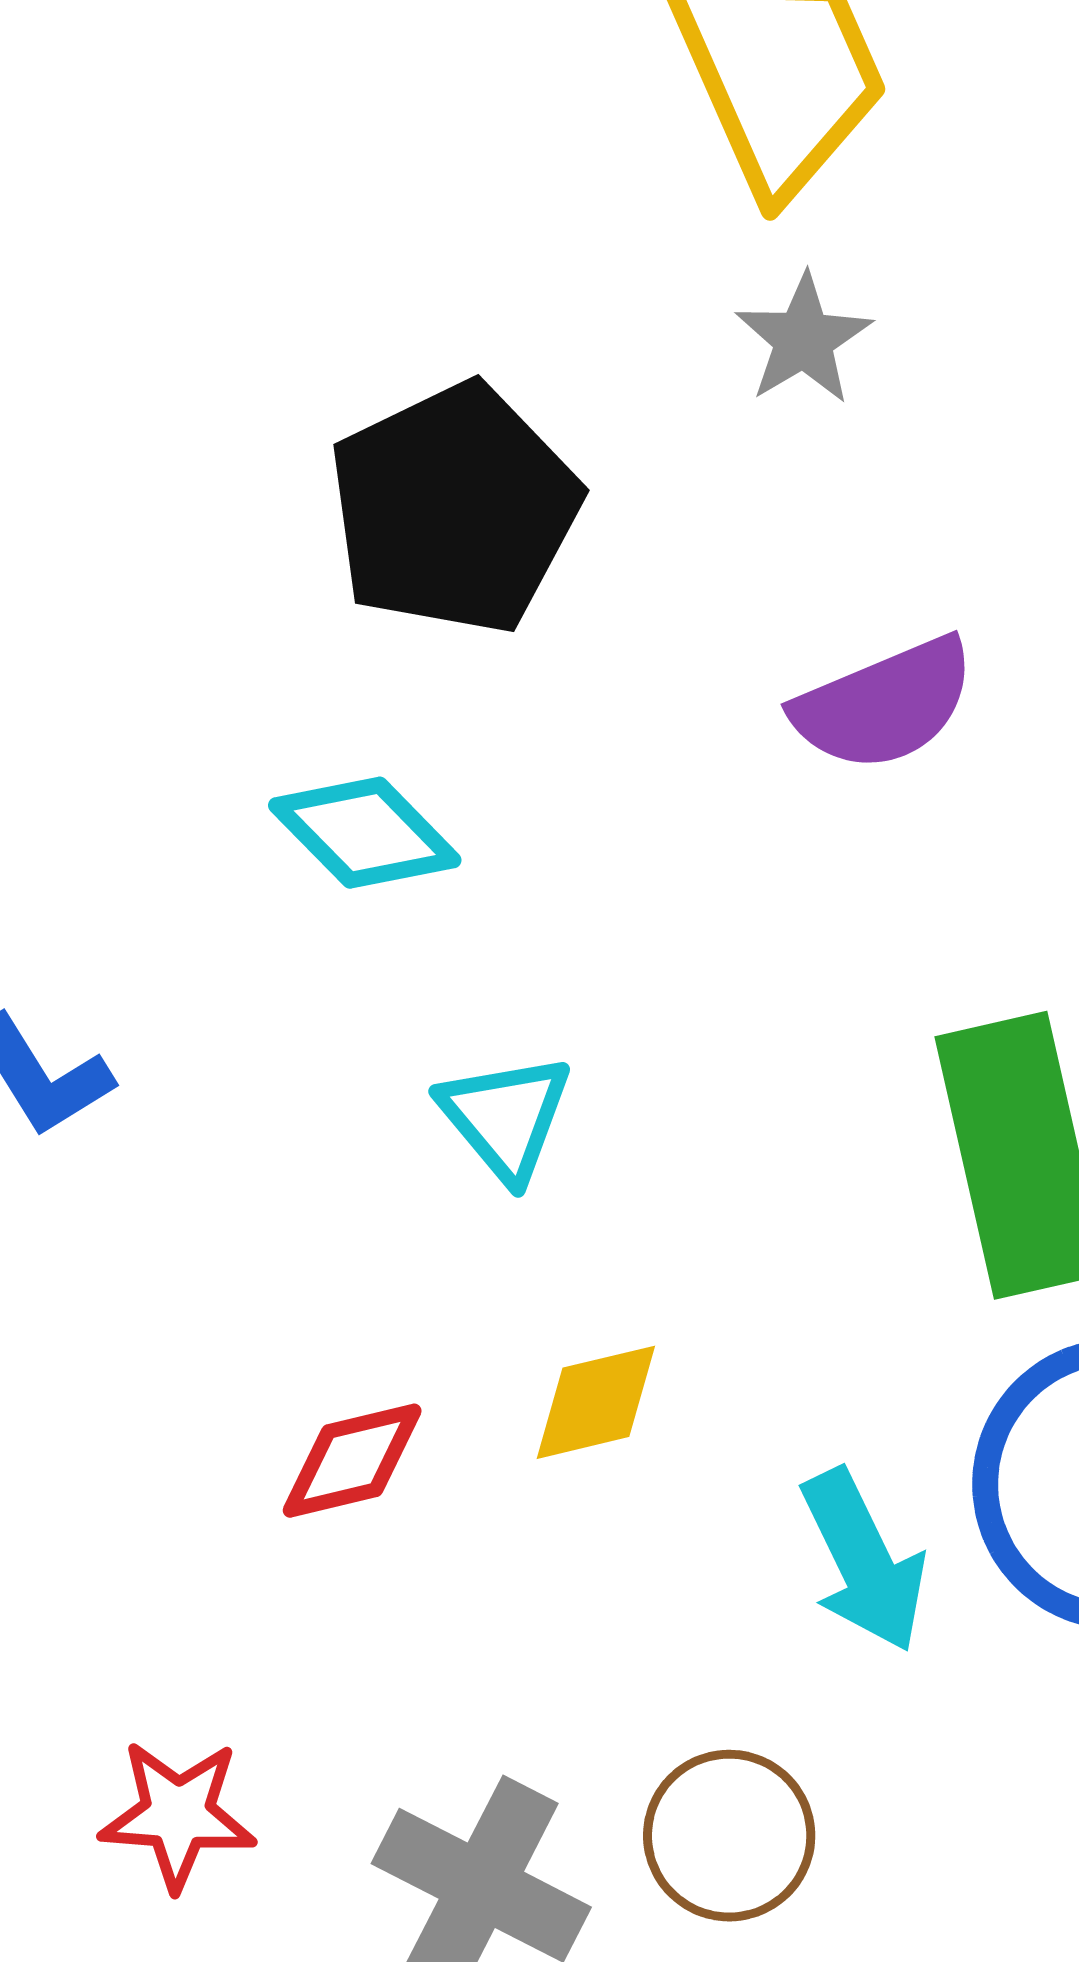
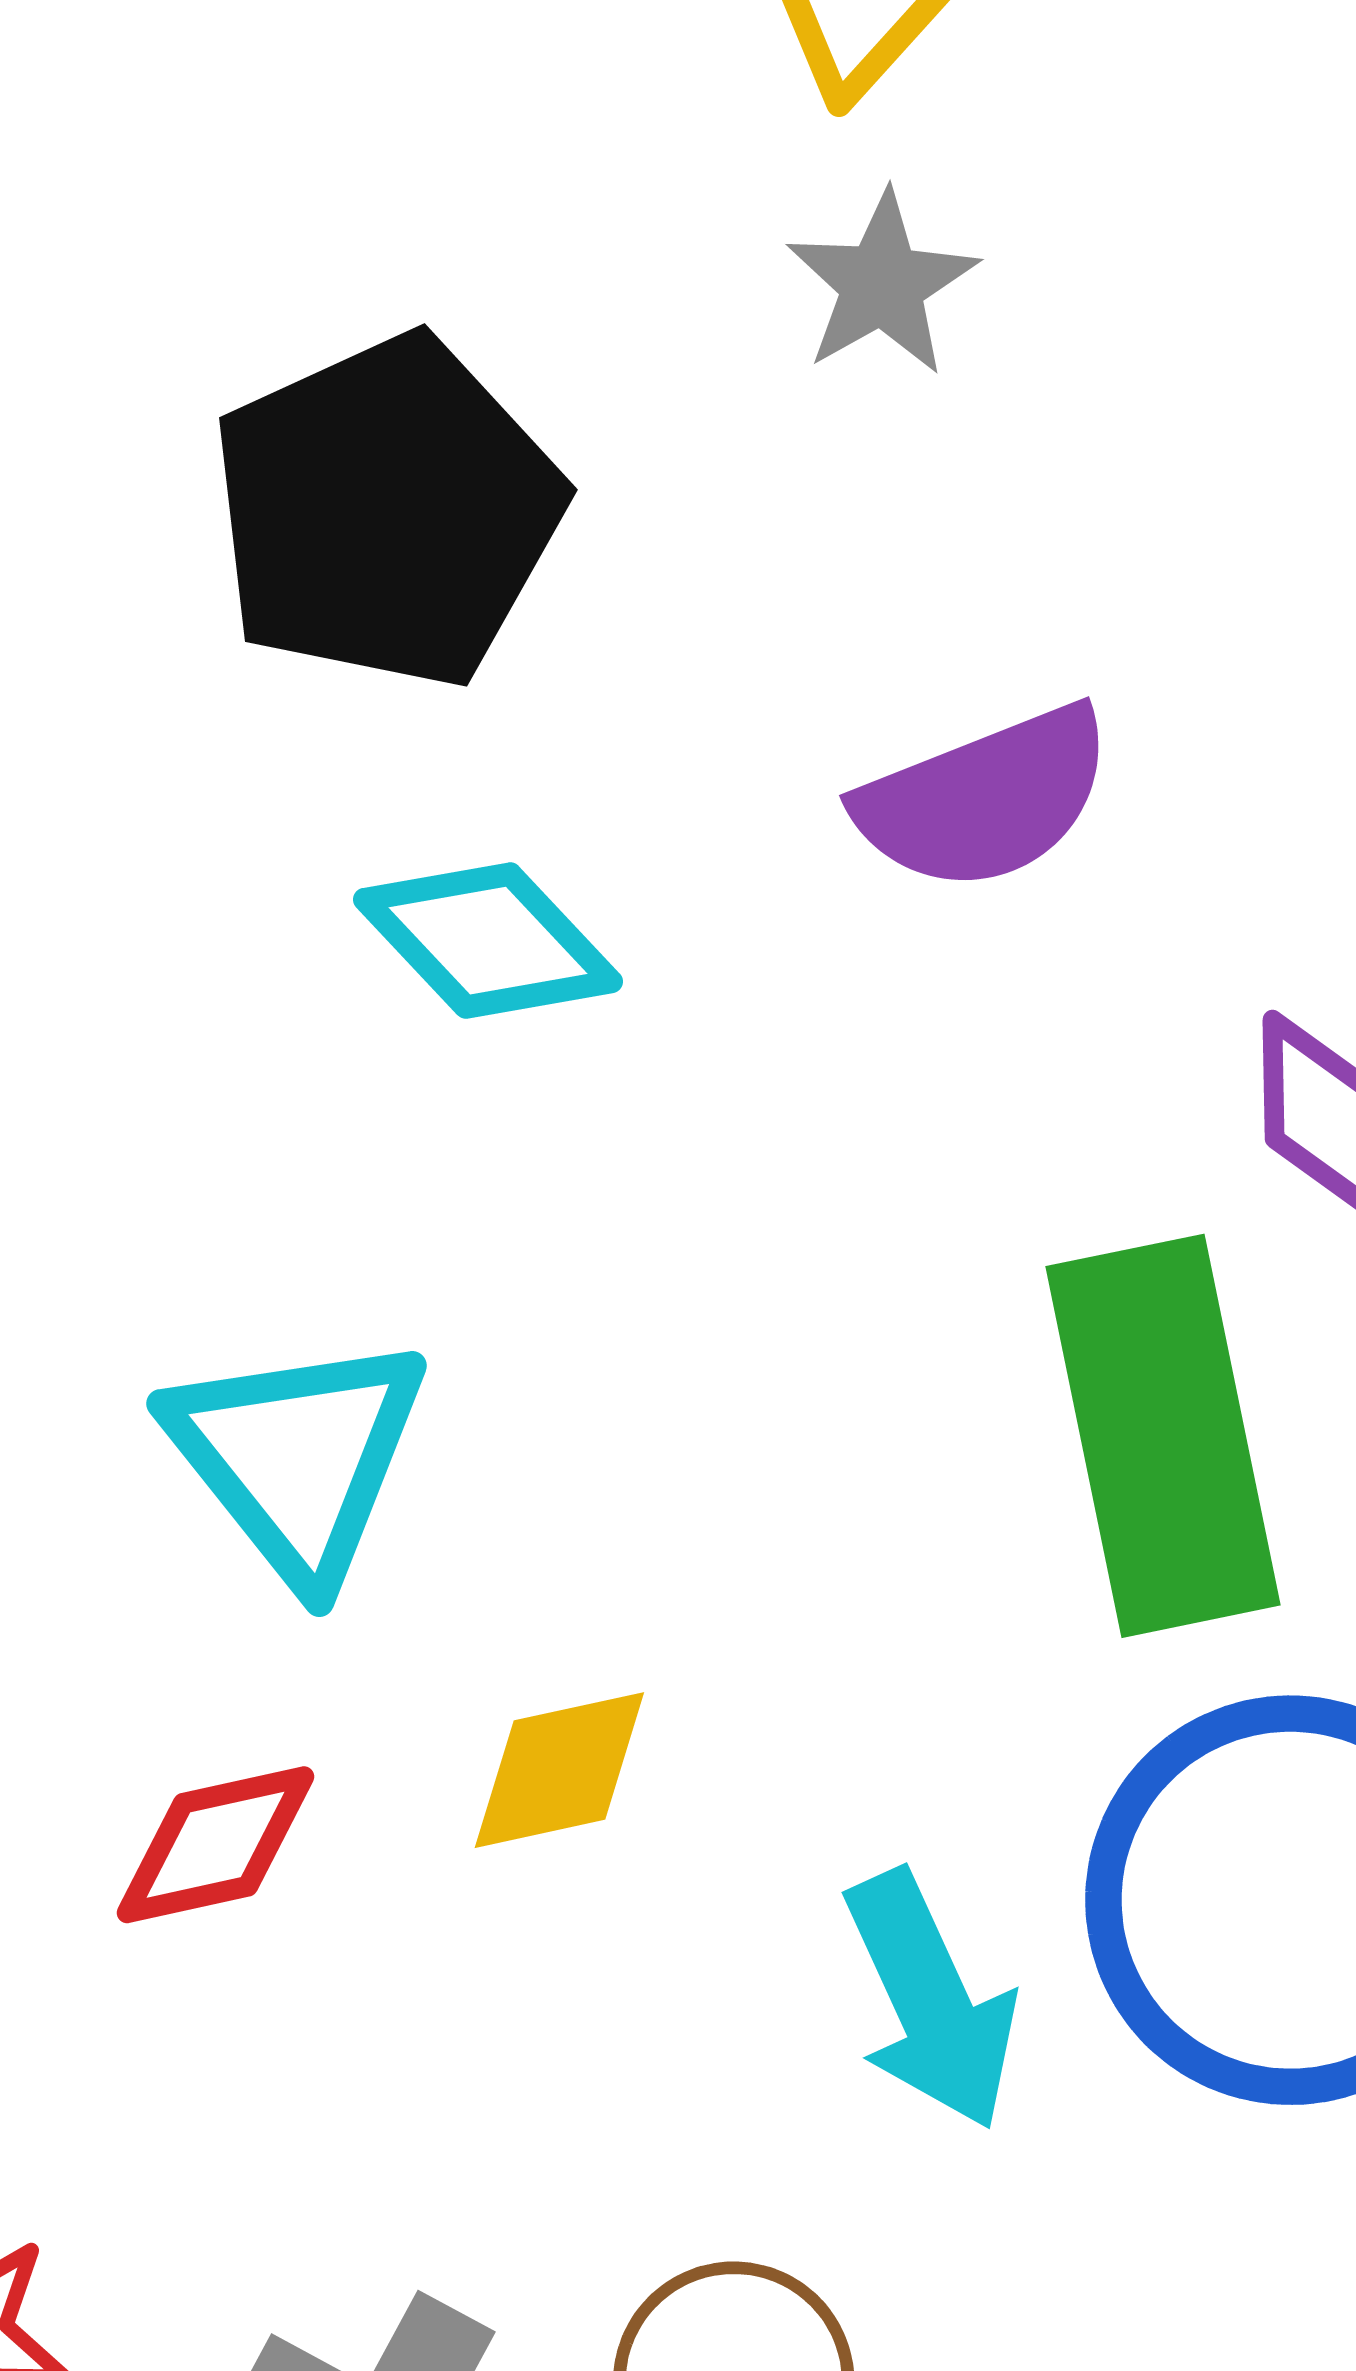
cyan diamond: (365, 833) -> (488, 941), moved
cyan triangle: (506, 1117) -> (297, 1457), moved, size x1.4

